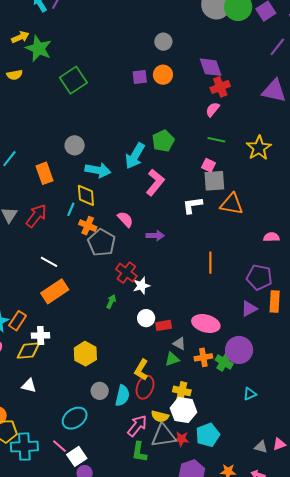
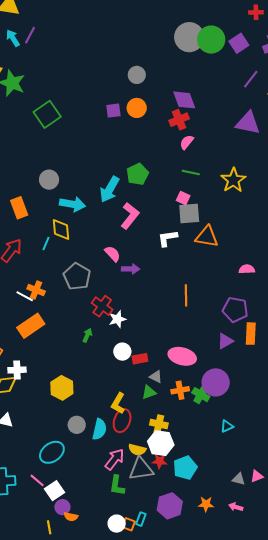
red cross: (220, 87) -> (179, 120), moved
pink semicircle: (125, 219) -> (112, 254), moved
orange cross: (88, 226) -> (36, 290), moved
red star: (181, 439) -> (160, 461), moved

